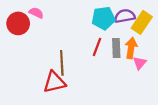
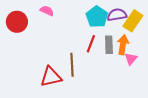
pink semicircle: (36, 13) -> (47, 11), moved
cyan pentagon: (103, 18) -> (97, 17), turned -30
brown line: (62, 63) -> (72, 65), moved

